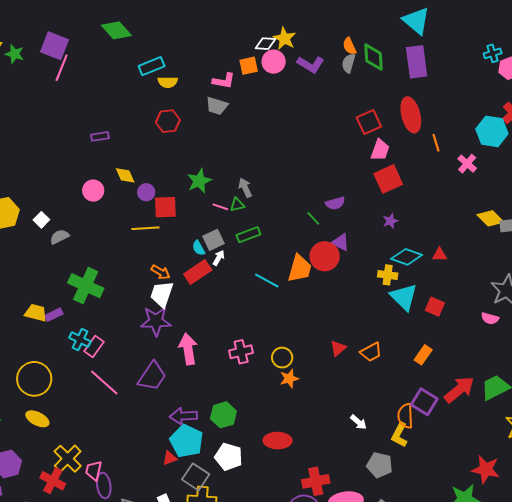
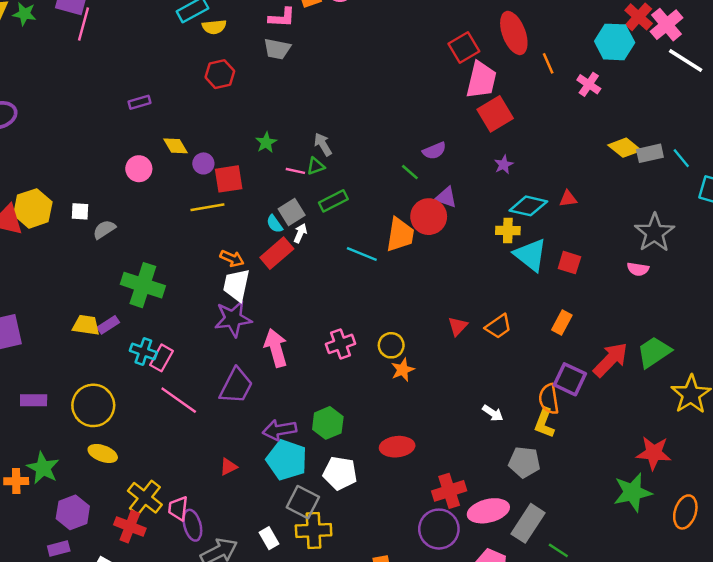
pink trapezoid: (380, 150) -> (481, 80), size x1.4
green star: (199, 181) -> (266, 142), size x0.7
white square: (41, 220) -> (80, 211), turned -35
red triangle: (170, 458) -> (228, 467), moved

